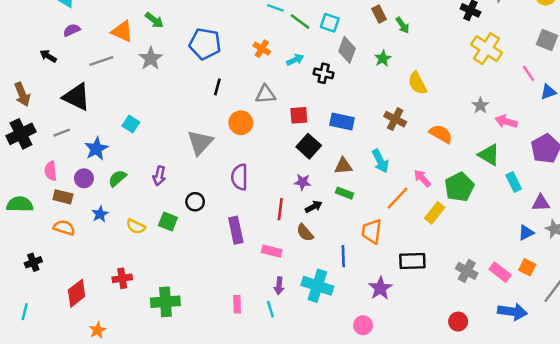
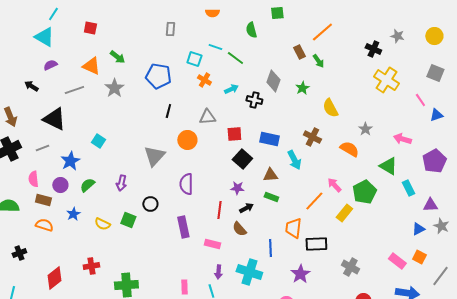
cyan square: (330, 23) -> (194, 59), moved
gray star: (480, 105) -> (365, 129), moved
cyan arrow: (380, 161) -> (294, 160), moved
black rectangle: (412, 261) -> (316, 244), moved
gray cross: (467, 271) -> (350, 267), moved

